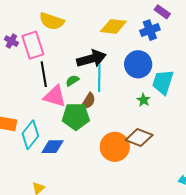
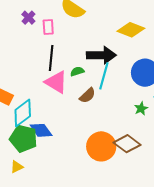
pink rectangle: (33, 45) -> (48, 27), size x0.6
green pentagon: (76, 116) -> (23, 138), moved
blue diamond: (53, 147) -> (41, 130), turned 40

